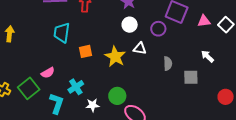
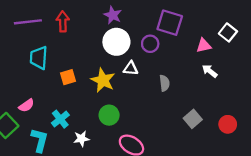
pink triangle: (204, 21) -> (204, 46), moved
white circle: (130, 25) -> (116, 42), size x1.5
gray square: (191, 77) -> (193, 119), moved, turned -35
green circle: (117, 96) -> (109, 115), moved
red circle: (226, 97) -> (228, 124), moved

